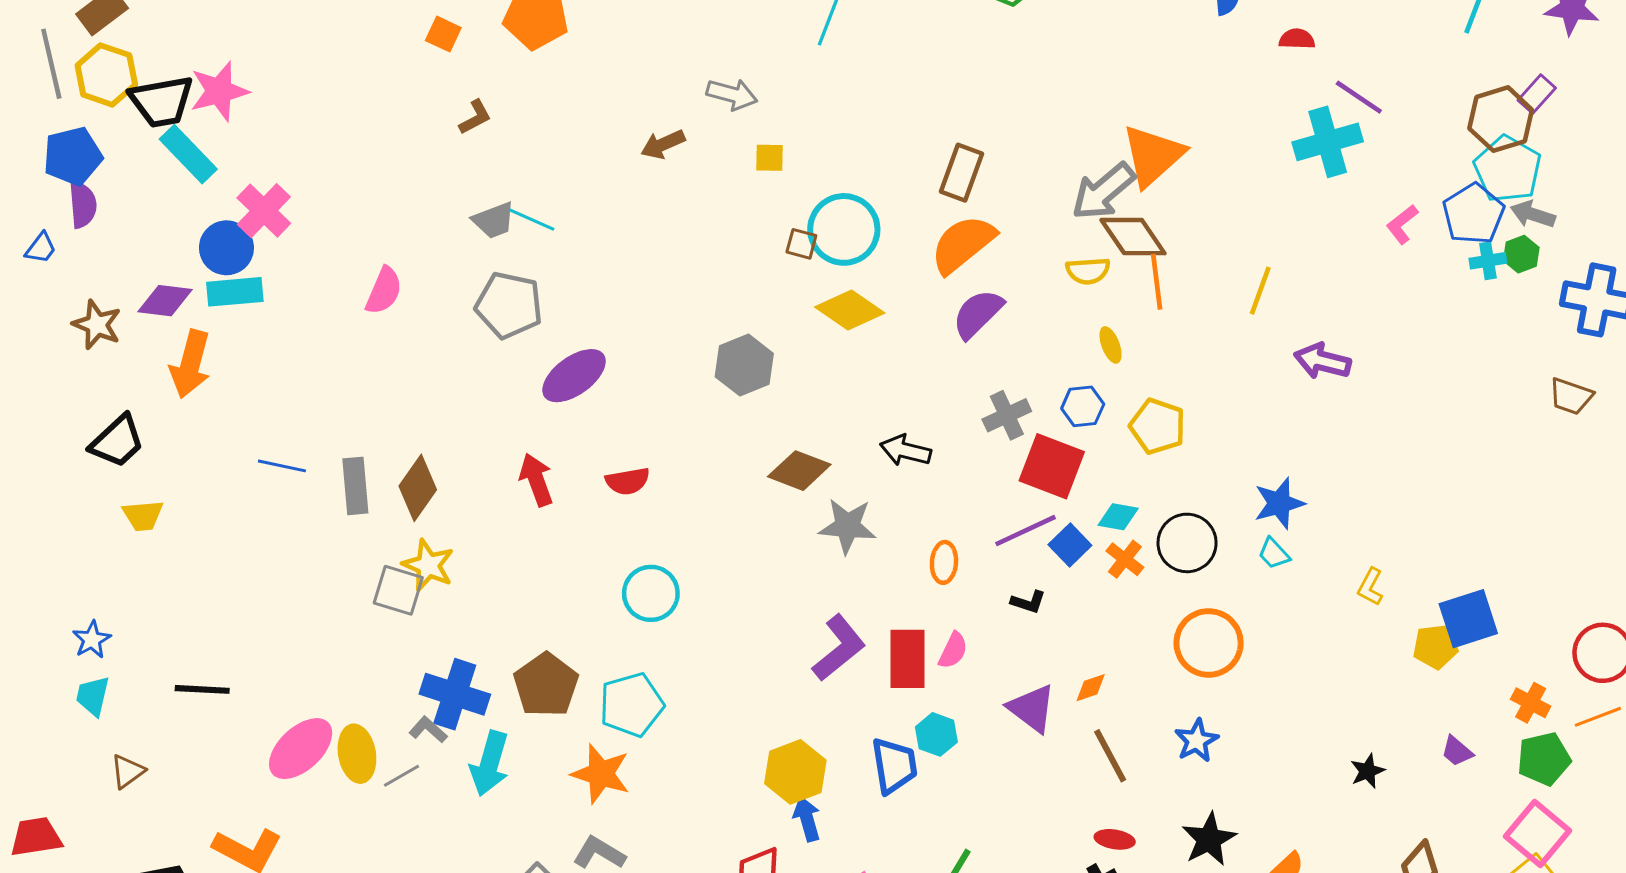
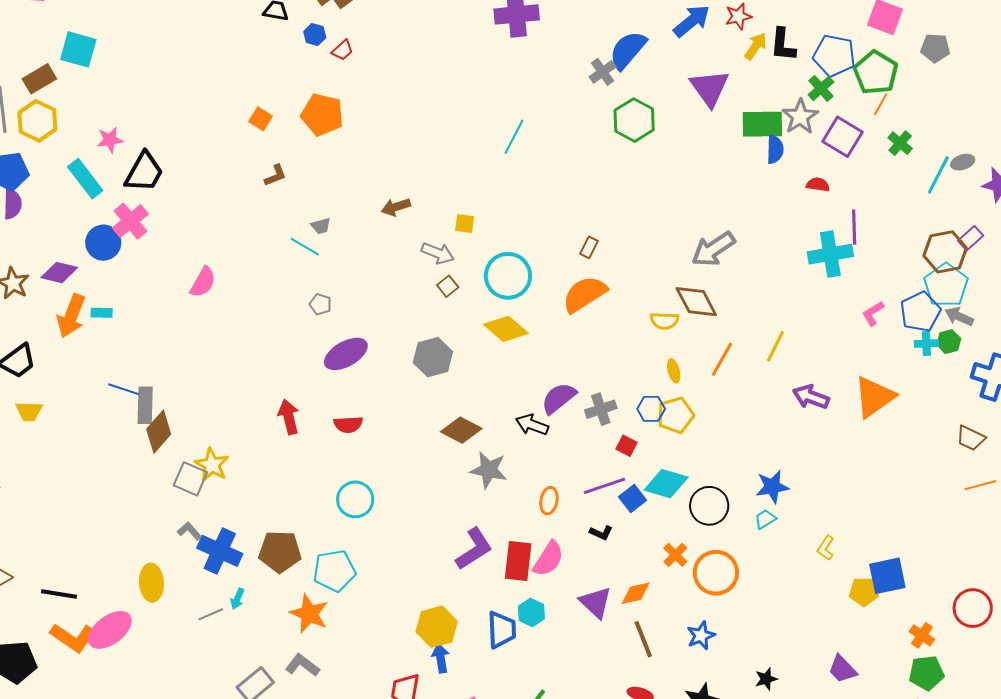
pink star: (219, 91) -> (110, 140), size x0.7
gray arrow: (732, 94) -> (438, 253), moved
purple line: (1359, 97) -> (854, 227), turned 48
black trapezoid: (162, 101) -> (144, 172), moved, turned -57
orange triangle: (1153, 156) -> (874, 397), moved
brown rectangle: (961, 173) -> (589, 247), size x0.6
gray arrow: (1103, 191) -> (713, 249), moved
gray trapezoid: (494, 220) -> (321, 226), moved, size x0.7
brown square: (801, 244) -> (448, 286), moved, turned 30
orange line: (1157, 282) -> (722, 359), moved, turned 30
cyan rectangle: (235, 292) -> (102, 313), moved, size x0.6
gray pentagon: (509, 305) -> (320, 304), moved, size x0.5
purple semicircle: (978, 314) -> (559, 398), moved
purple ellipse: (574, 376) -> (346, 354), moved
yellow pentagon: (1158, 426) -> (676, 415), moved, turned 30
red square: (1052, 466) -> (626, 446), size x0.5
gray rectangle: (355, 486) -> (145, 405), moved
brown diamond: (418, 488) -> (159, 432), moved
cyan diamond: (1118, 517) -> (666, 484), size x1.6
cyan trapezoid: (1274, 554) -> (765, 519), turned 95
orange cross: (1125, 559) -> (675, 555), moved
pink semicircle: (953, 650) -> (548, 559), size x1.5
brown pentagon: (546, 685) -> (280, 552), turned 30
orange diamond: (1091, 688) -> (636, 593), size x1.4
black line: (202, 689) -> (59, 594), moved
orange line: (1598, 717) -> (980, 485), moved
gray L-shape: (428, 730) -> (190, 531), moved
pink ellipse: (301, 749) -> (110, 630), moved
purple trapezoid: (1457, 751) -> (842, 669), moved, size x1.4
cyan arrow: (490, 764) -> (237, 599), size x0.5
black star: (1368, 771) -> (766, 679), moved
gray line: (401, 776) -> (211, 614), moved

